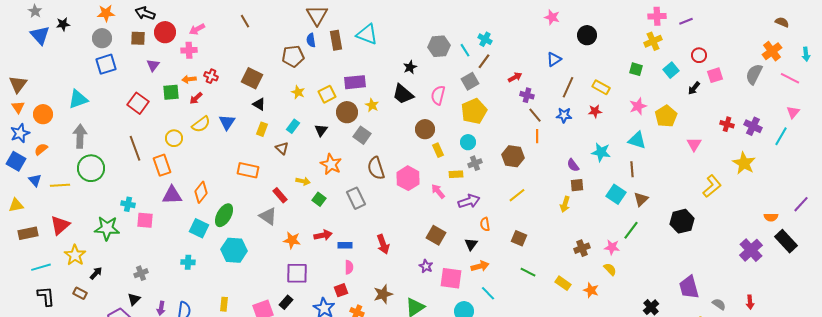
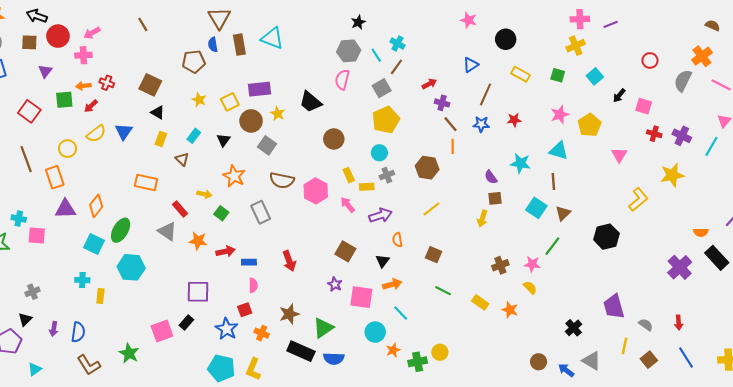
red circle: (699, 55) -> (650, 60), moved
black star: (410, 67) -> (358, 22), moved
pink square: (715, 75) -> (644, 106), moved, turned 35
yellow rectangle: (601, 87) -> (521, 74), moved
pink semicircle: (438, 95) -> (342, 80), moved
yellow rectangle: (438, 150) -> (349, 175), moved
yellow star: (744, 163) -> (672, 175), turned 30
brown semicircle: (376, 168) -> (282, 180), turned -60
orange star: (292, 240) -> (198, 241), moved
yellow rectangle: (224, 304) -> (100, 296), moved

